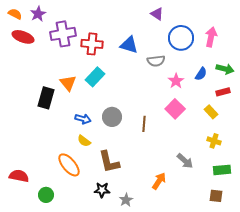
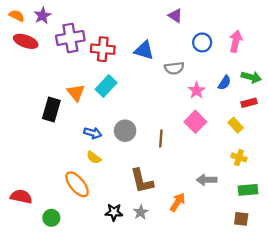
blue circle: (181, 38) -> (202, 42), size x0.7
gray arrow: (185, 161) -> (207, 180), turned 138
brown L-shape: (109, 162) -> (142, 181), moved
gray star: (126, 200) -> (141, 212), moved

